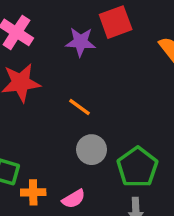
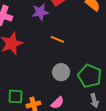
orange line: (80, 107) -> (57, 39), moved

